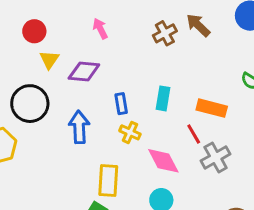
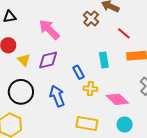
pink arrow: (100, 29) -> (49, 29), size x1.6
red line: (194, 134) -> (124, 33), moved
yellow rectangle: (108, 181) -> (87, 124), turned -65

